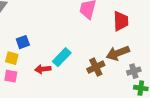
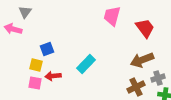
red trapezoid: (121, 21) -> (145, 28), turned -35
brown cross: (96, 67) -> (136, 87), moved
red arrow: (43, 69) -> (53, 76), moved

